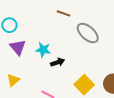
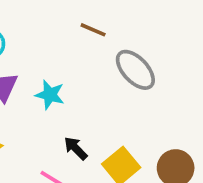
black arrow: (58, 62) -> (76, 148), moved, turned -120

